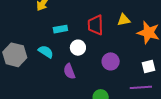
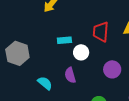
cyan rectangle: (60, 29) -> (64, 40), moved
cyan semicircle: (46, 52) -> (45, 83), moved

